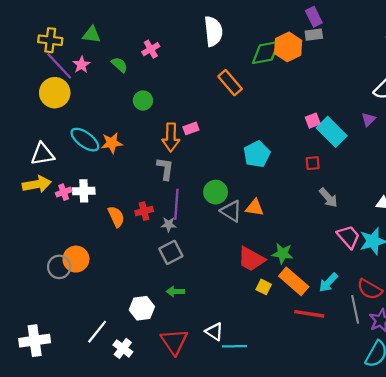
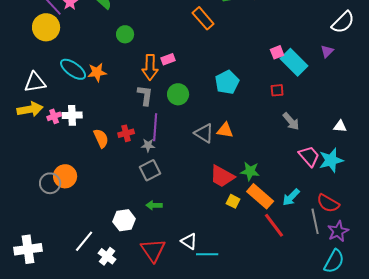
green circle: (216, 192) -> (178, 94), moved
red line: (309, 314) -> (274, 225), turned 44

